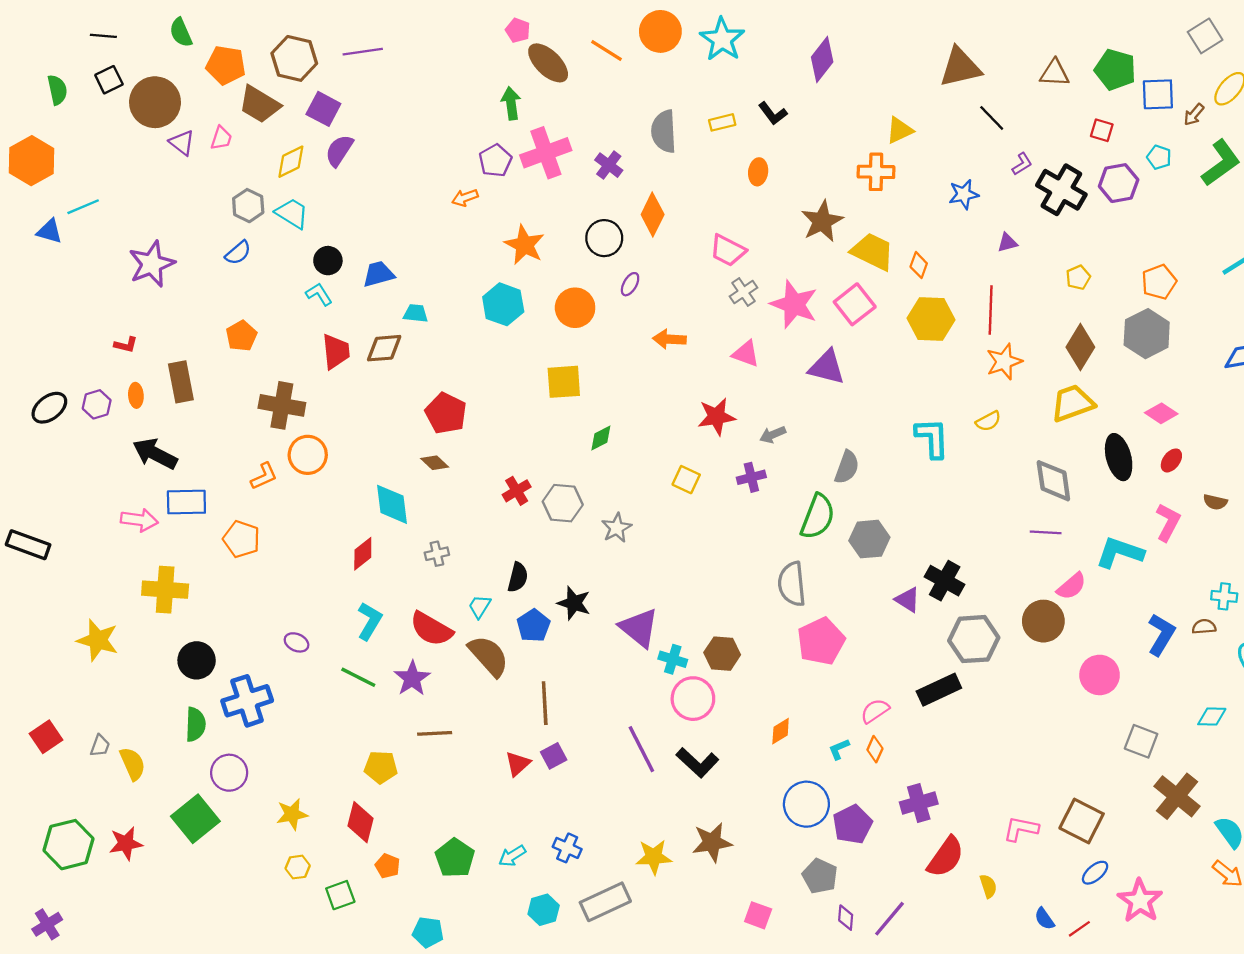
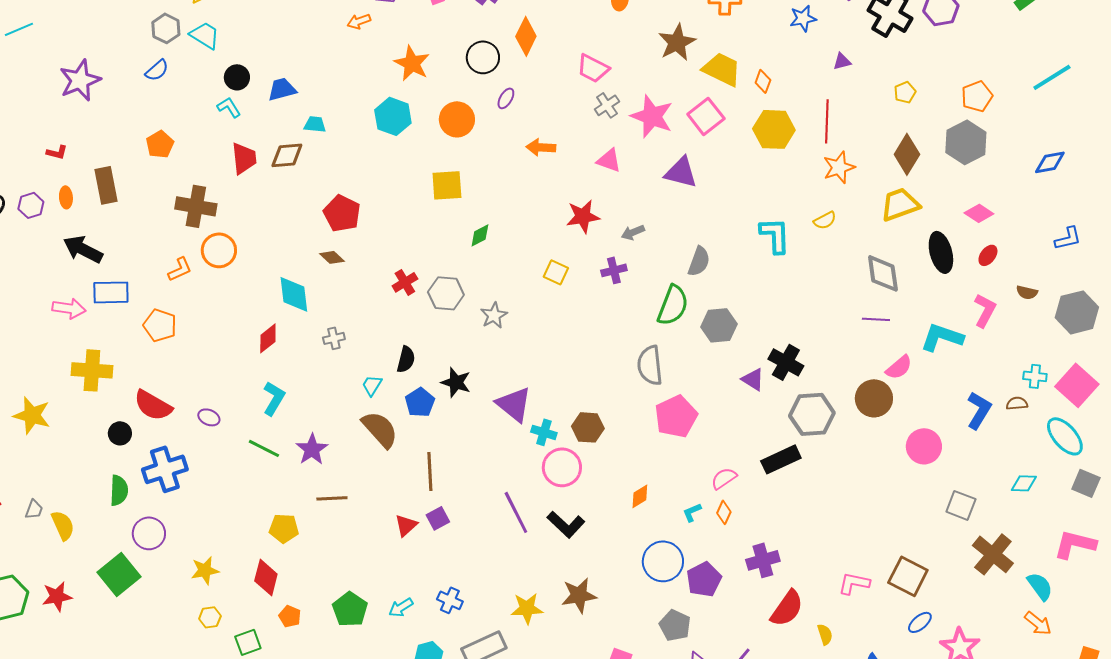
red semicircle: (431, 629) -> (153, 405), moved
black circle: (197, 660) -> (120, 433), size x0.7

